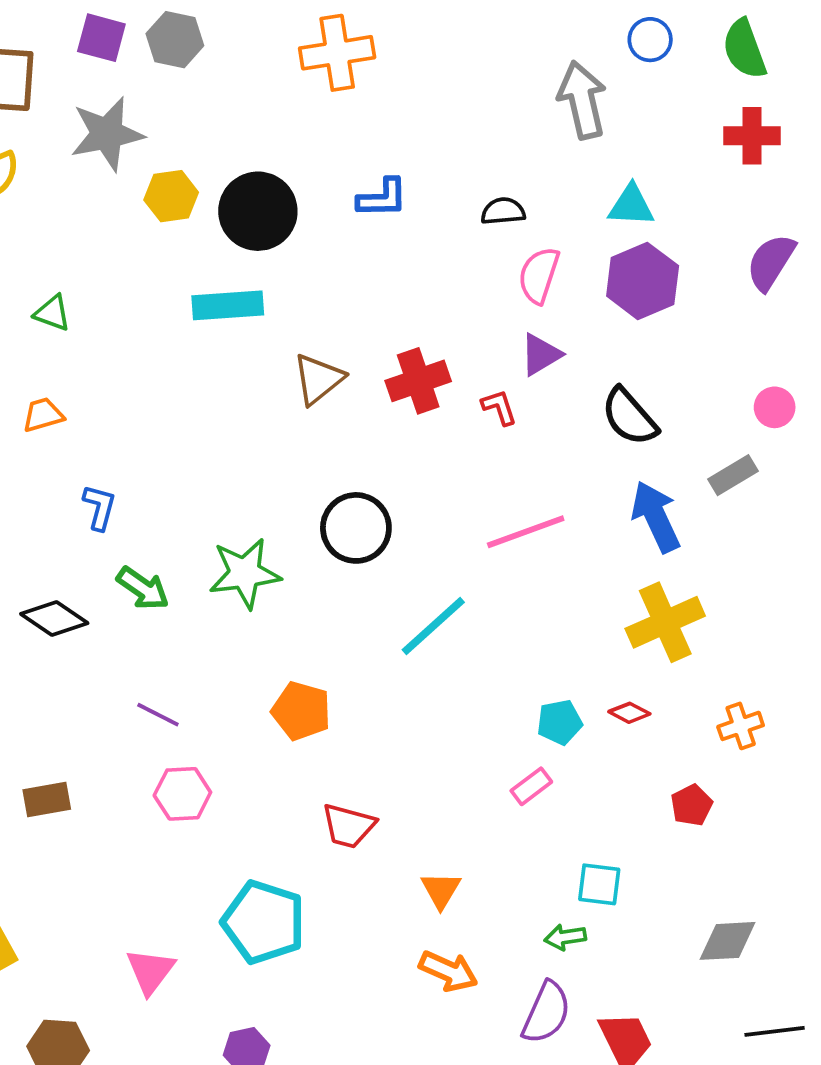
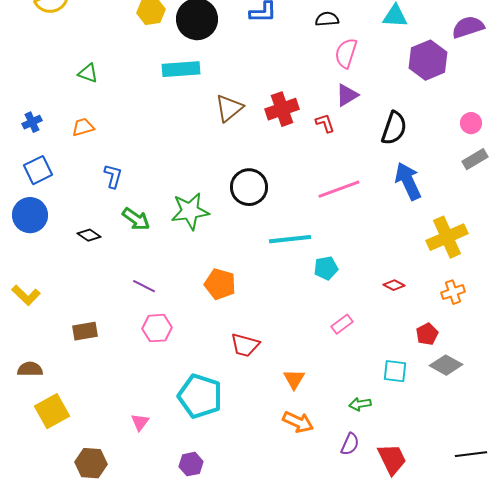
purple semicircle: (771, 262) -> (468, 27), moved, turned 40
purple hexagon: (643, 281) -> (428, 60), moved
black semicircle: (629, 417) -> (394, 128), turned -120
gray rectangle: (733, 475) -> (475, 159), moved
black diamond: (54, 618) -> (89, 235), size x0.7
yellow cross: (665, 622) -> (447, 237), moved
cyan line: (433, 626) -> (290, 239), turned 36
cyan pentagon: (560, 722) -> (326, 268), moved
cyan square: (599, 884) -> (395, 371), moved
gray diamond: (727, 941) -> (446, 365), moved, turned 32
pink triangle: (150, 971) -> (140, 422), size x0.7
purple semicircle: (546, 1013) -> (350, 444), size x0.7

